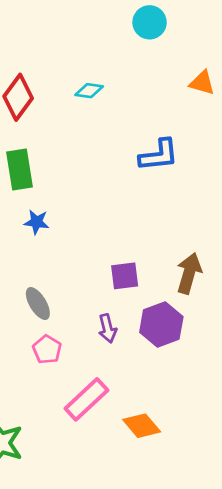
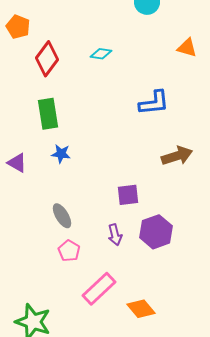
brown arrow: (189, 273) -> (177, 156), moved, turned 56

